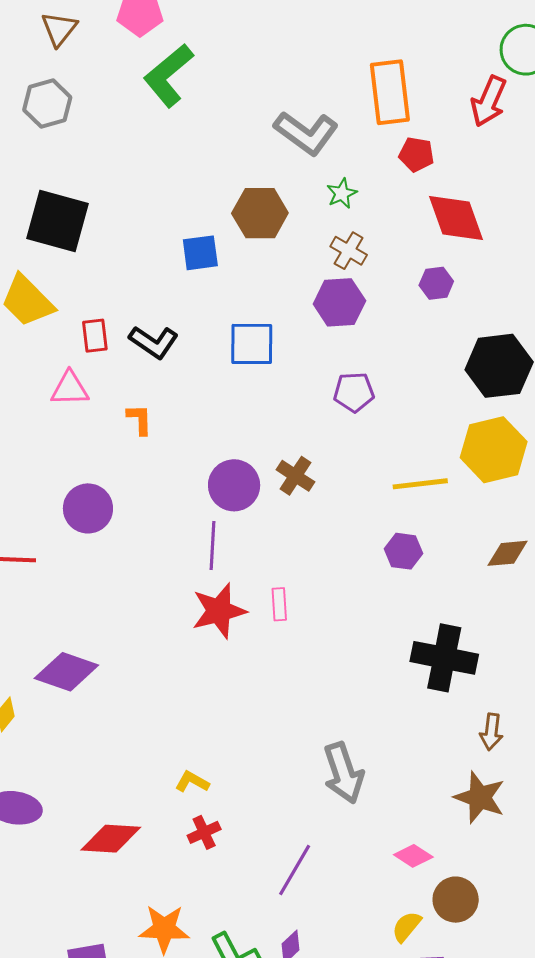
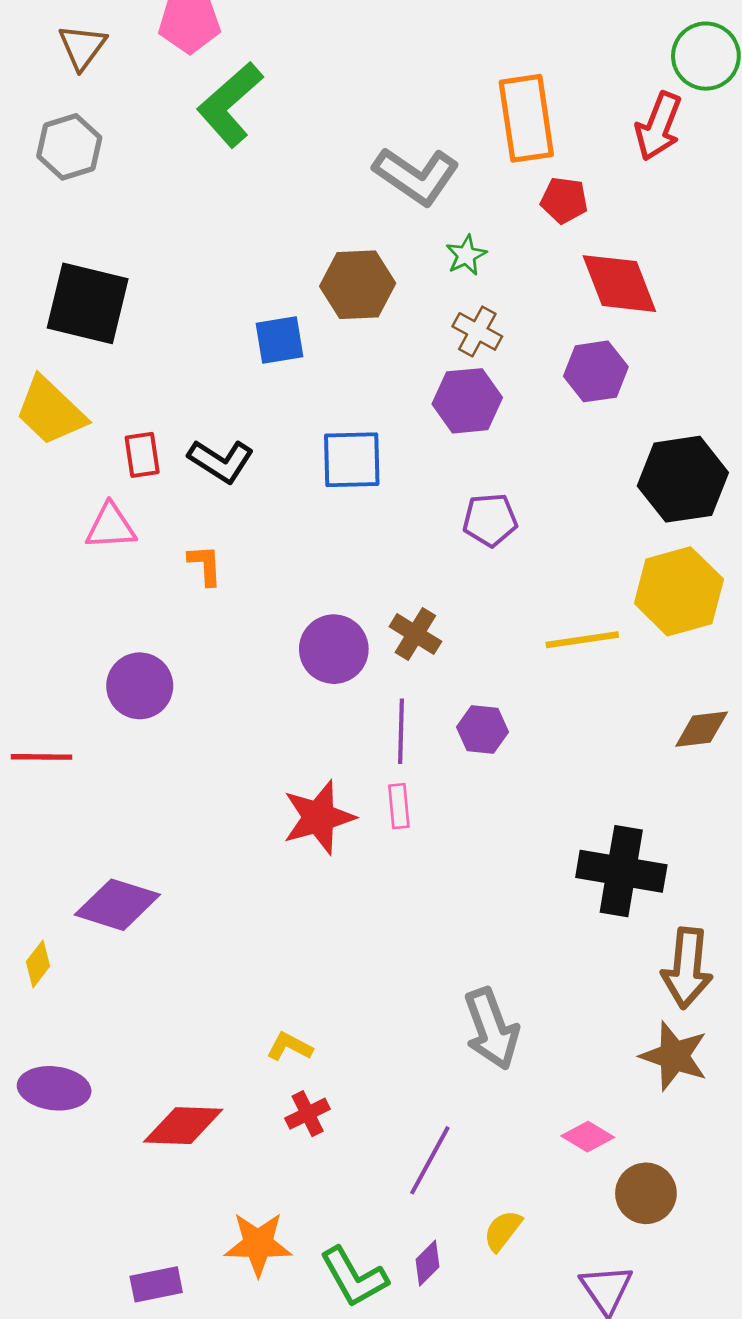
purple hexagon: (436, 283) -> (596, 371), size x1.4
purple line: (213, 545) -> (401, 731), moved
purple hexagon: (404, 551) -> (483, 730), moved
brown arrow: (491, 732) -> (687, 968), size x1.6
yellow semicircle: (406, 927) -> (503, 1231), moved

